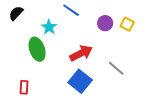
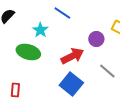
purple circle: (105, 23) -> (96, 39), moved
green ellipse: (37, 49) -> (28, 52), turned -55

